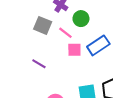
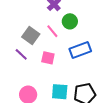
gray square: (43, 25) -> (31, 35), moved
pink square: (74, 50) -> (48, 58), moved

